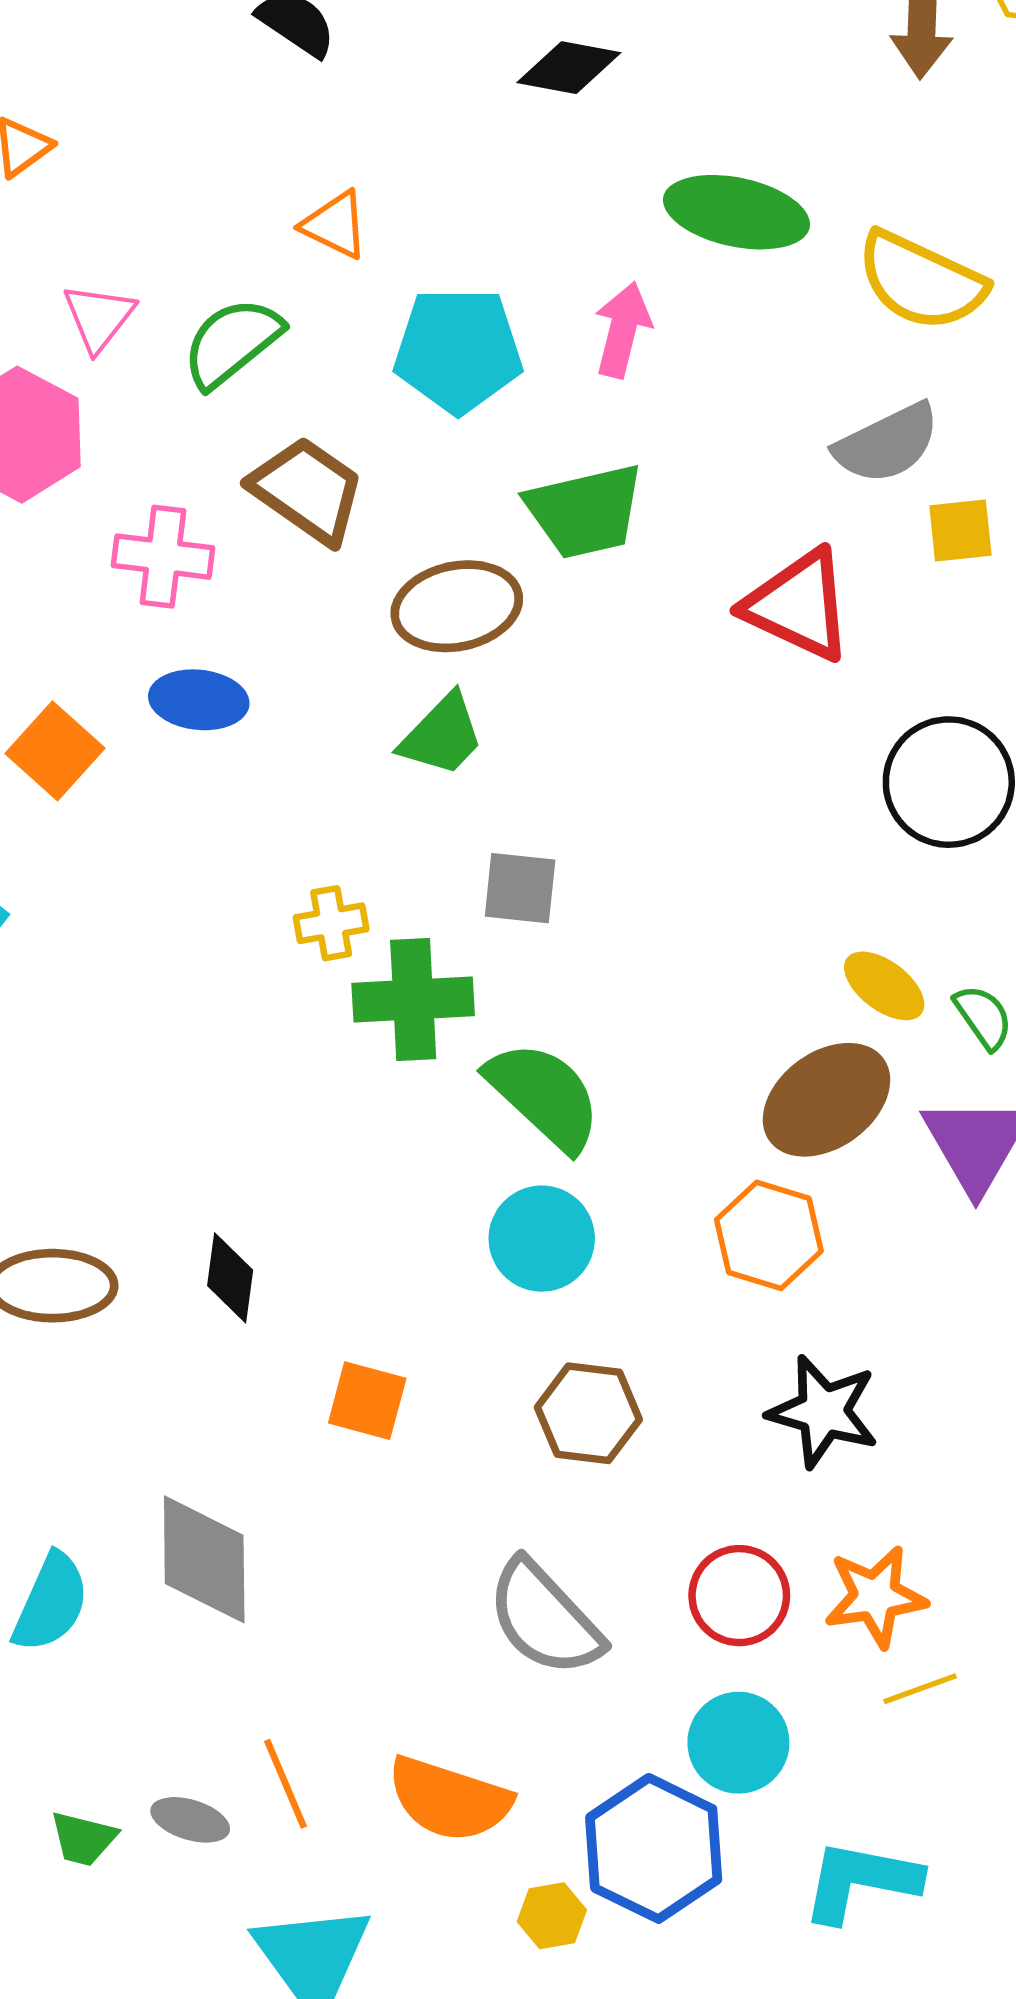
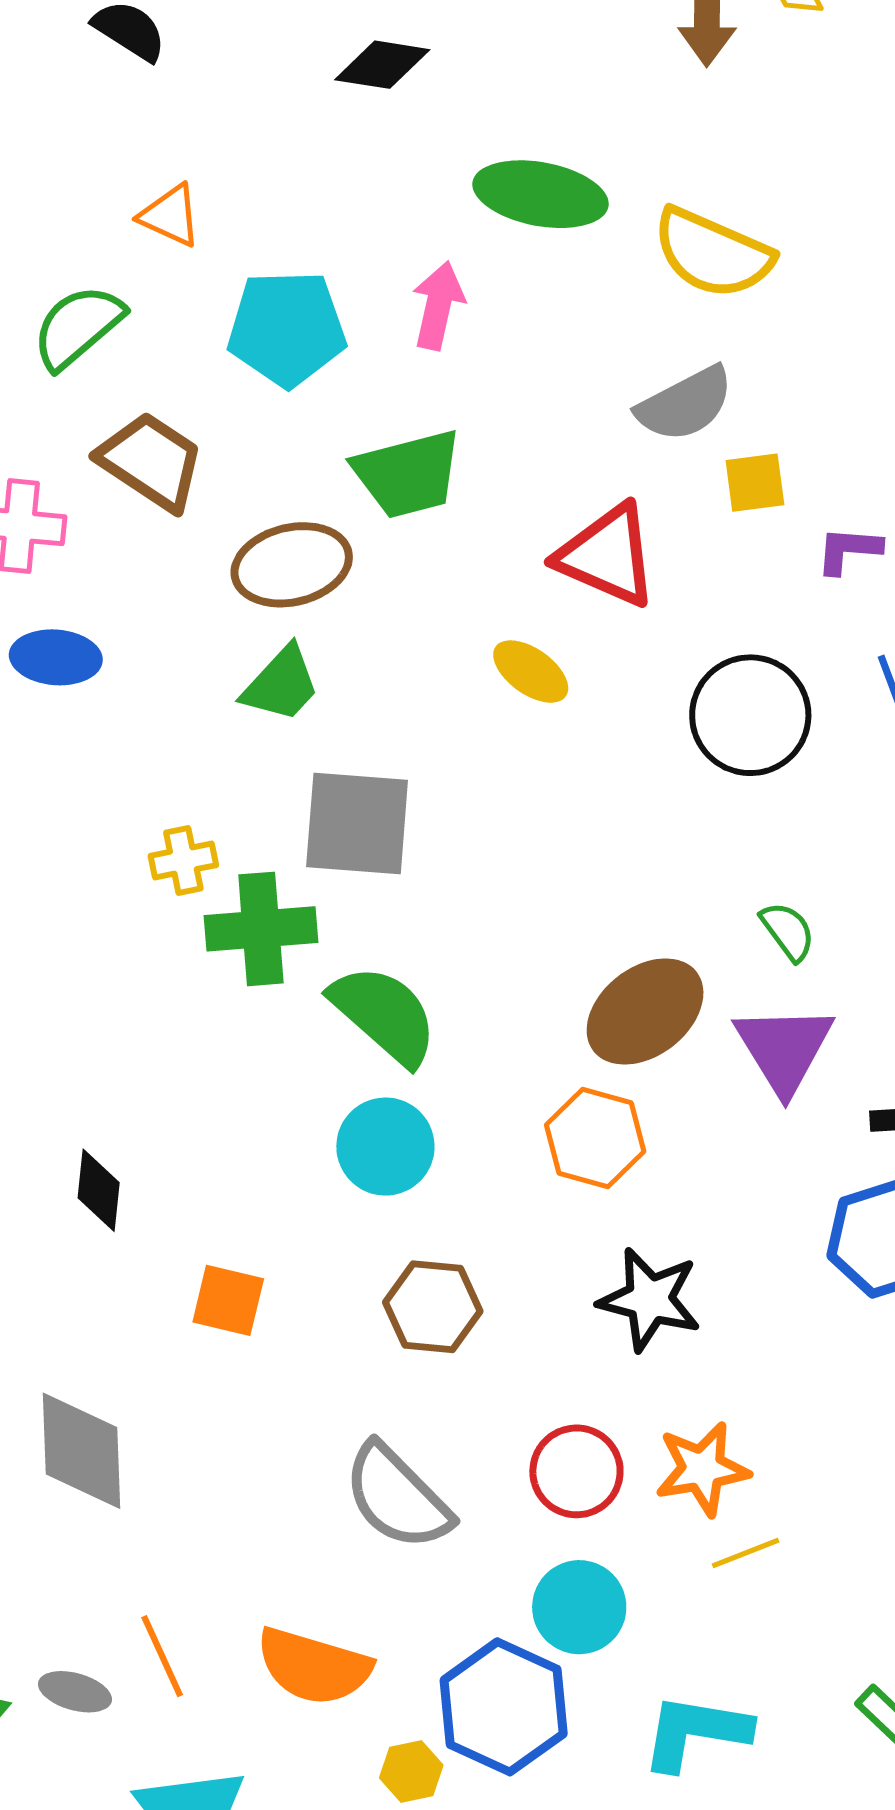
gray square: (520, 888) -> (357, 823), size x1.6
yellow ellipse: (884, 986) -> (531, 672), moved

